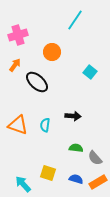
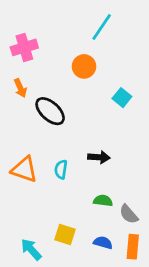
orange circle: (52, 52) -> (84, 66), moved
orange arrow: (15, 65) -> (20, 88), turned 120
orange rectangle: (98, 182) -> (133, 247), turned -54

